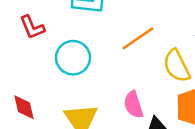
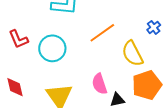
red L-shape: (32, 27) -> (18, 39), moved

